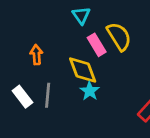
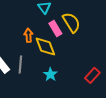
orange arrow: (36, 55) -> (28, 35), moved
cyan star: (90, 91) -> (50, 74), moved

